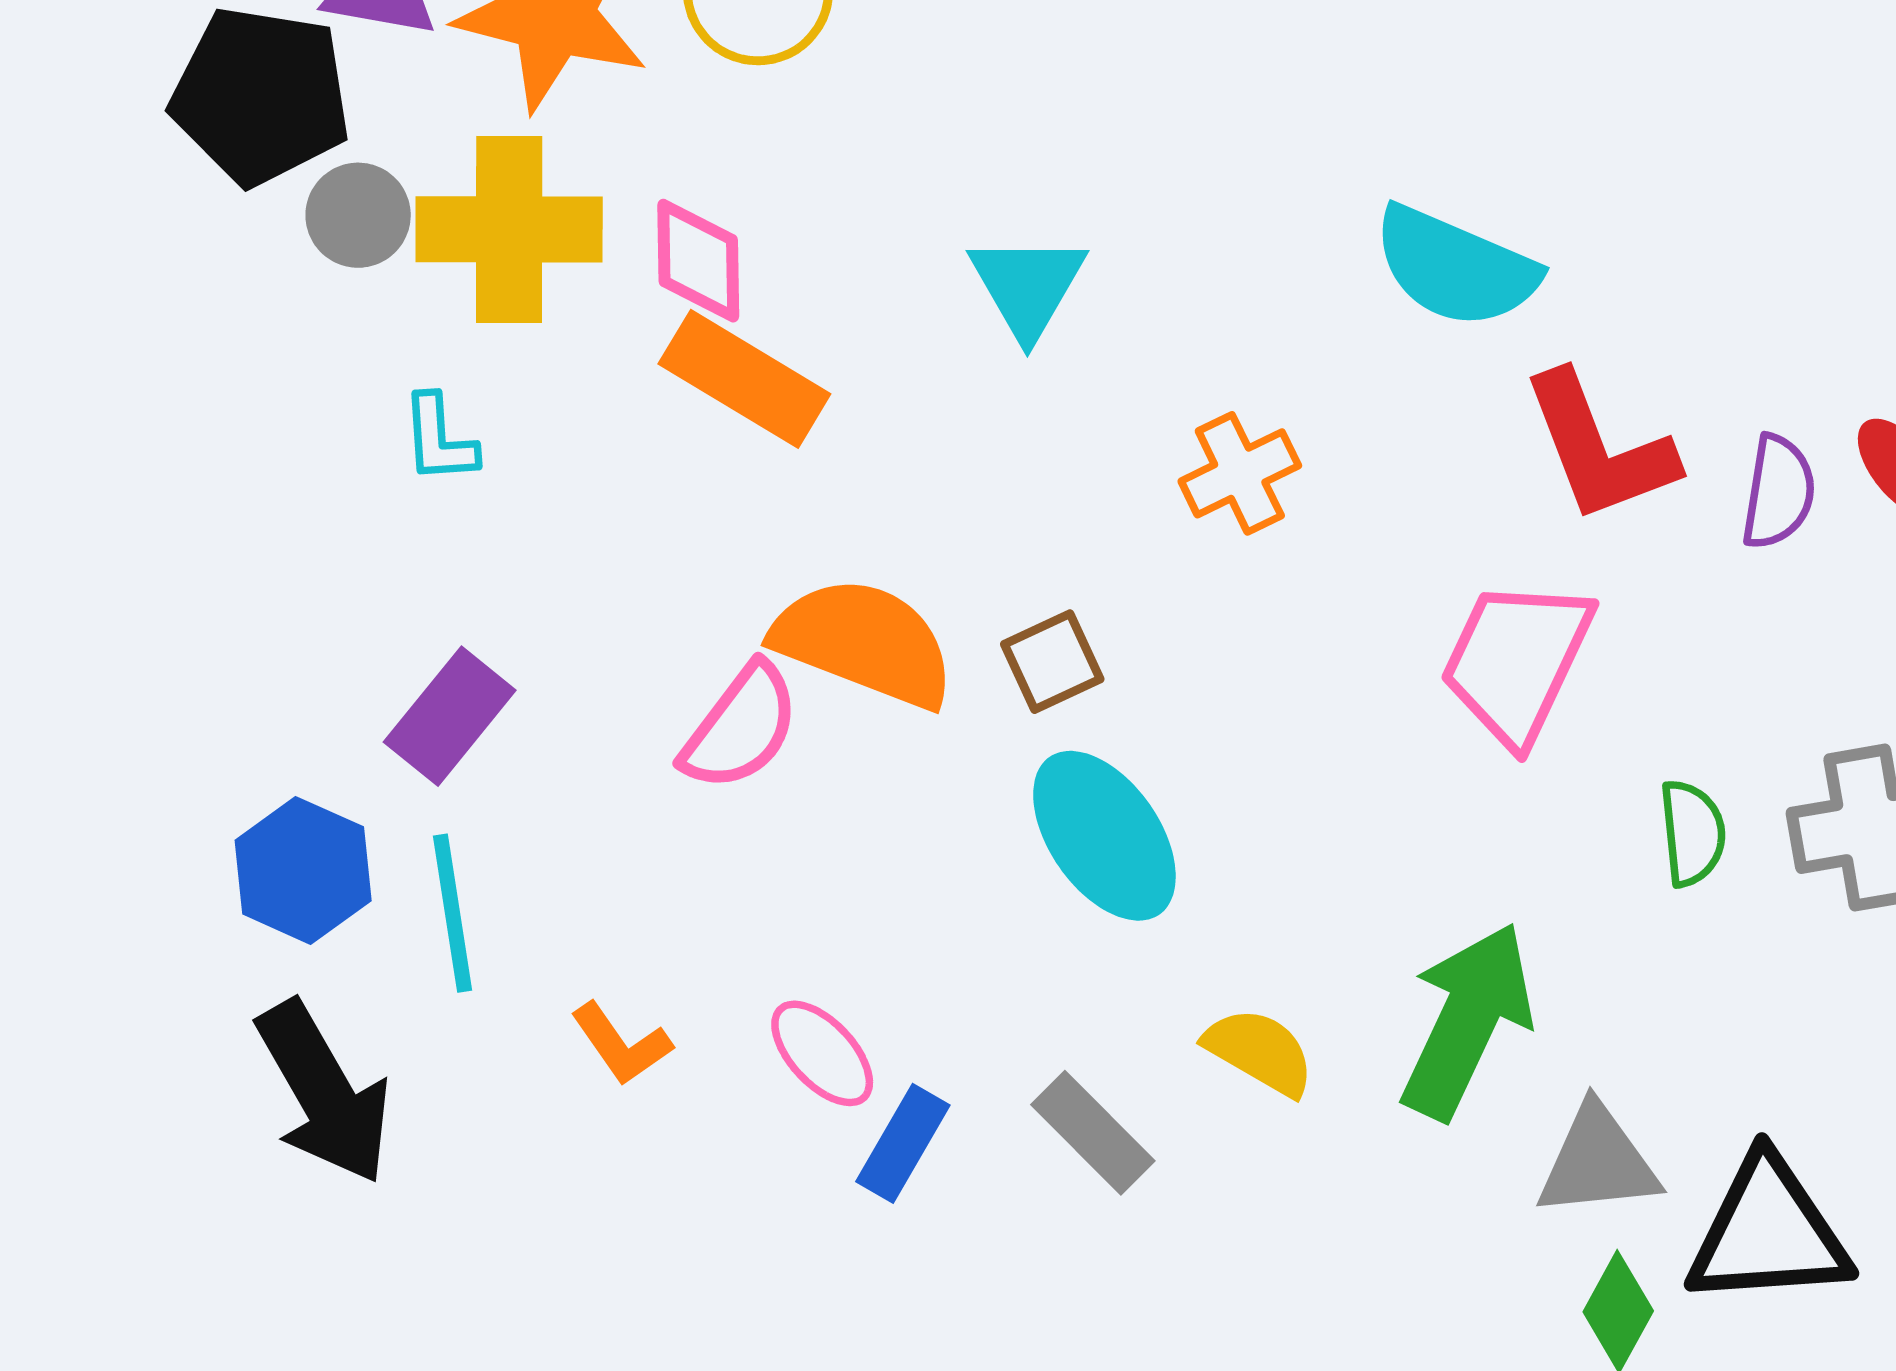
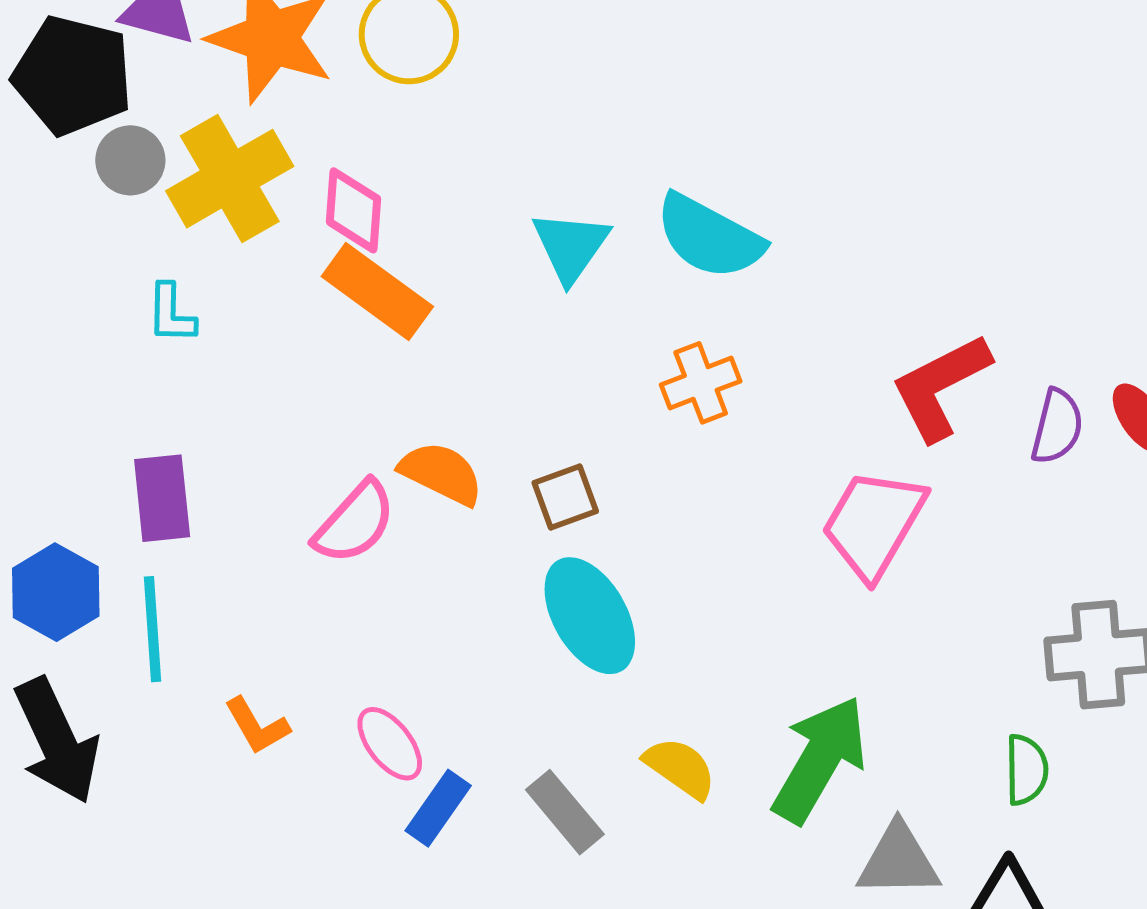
yellow cross: (509, 229) -> (230, 179), turned -35
cyan semicircle: (1455, 267) -> (709, 237), moved
red L-shape: (1599, 448) -> (941, 387), turned 79
orange semicircle: (864, 642) -> (441, 473), size x0.7
purple rectangle: (450, 716) -> (162, 498), turned -50
green semicircle: (1692, 833) -> (1026, 770), moved

